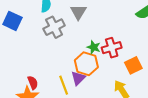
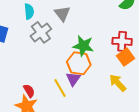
green star: (94, 47) -> (83, 46), size x1.5
red cross: (112, 48) -> (122, 41), moved, turned 30

